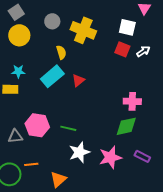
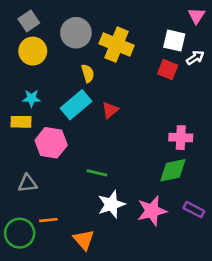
gray circle: (52, 21) -> (76, 33), size x1.5
white arrow: (143, 51) -> (195, 58), moved
pink hexagon: (37, 125) -> (51, 143), moved
orange triangle: (58, 179) -> (84, 240), turned -30

